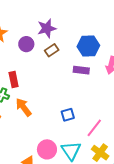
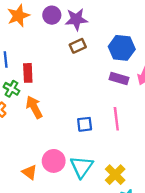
purple circle: (26, 44) -> (52, 15), moved
purple rectangle: (81, 70) -> (119, 78), moved
pink line: (94, 128) -> (116, 119), moved, turned -54

